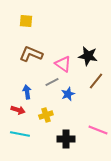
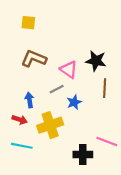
brown line: (96, 81) -> (105, 88), turned -36
yellow cross: (46, 115) -> (50, 125), size x1.6
black cross: (66, 139) -> (83, 155), moved

